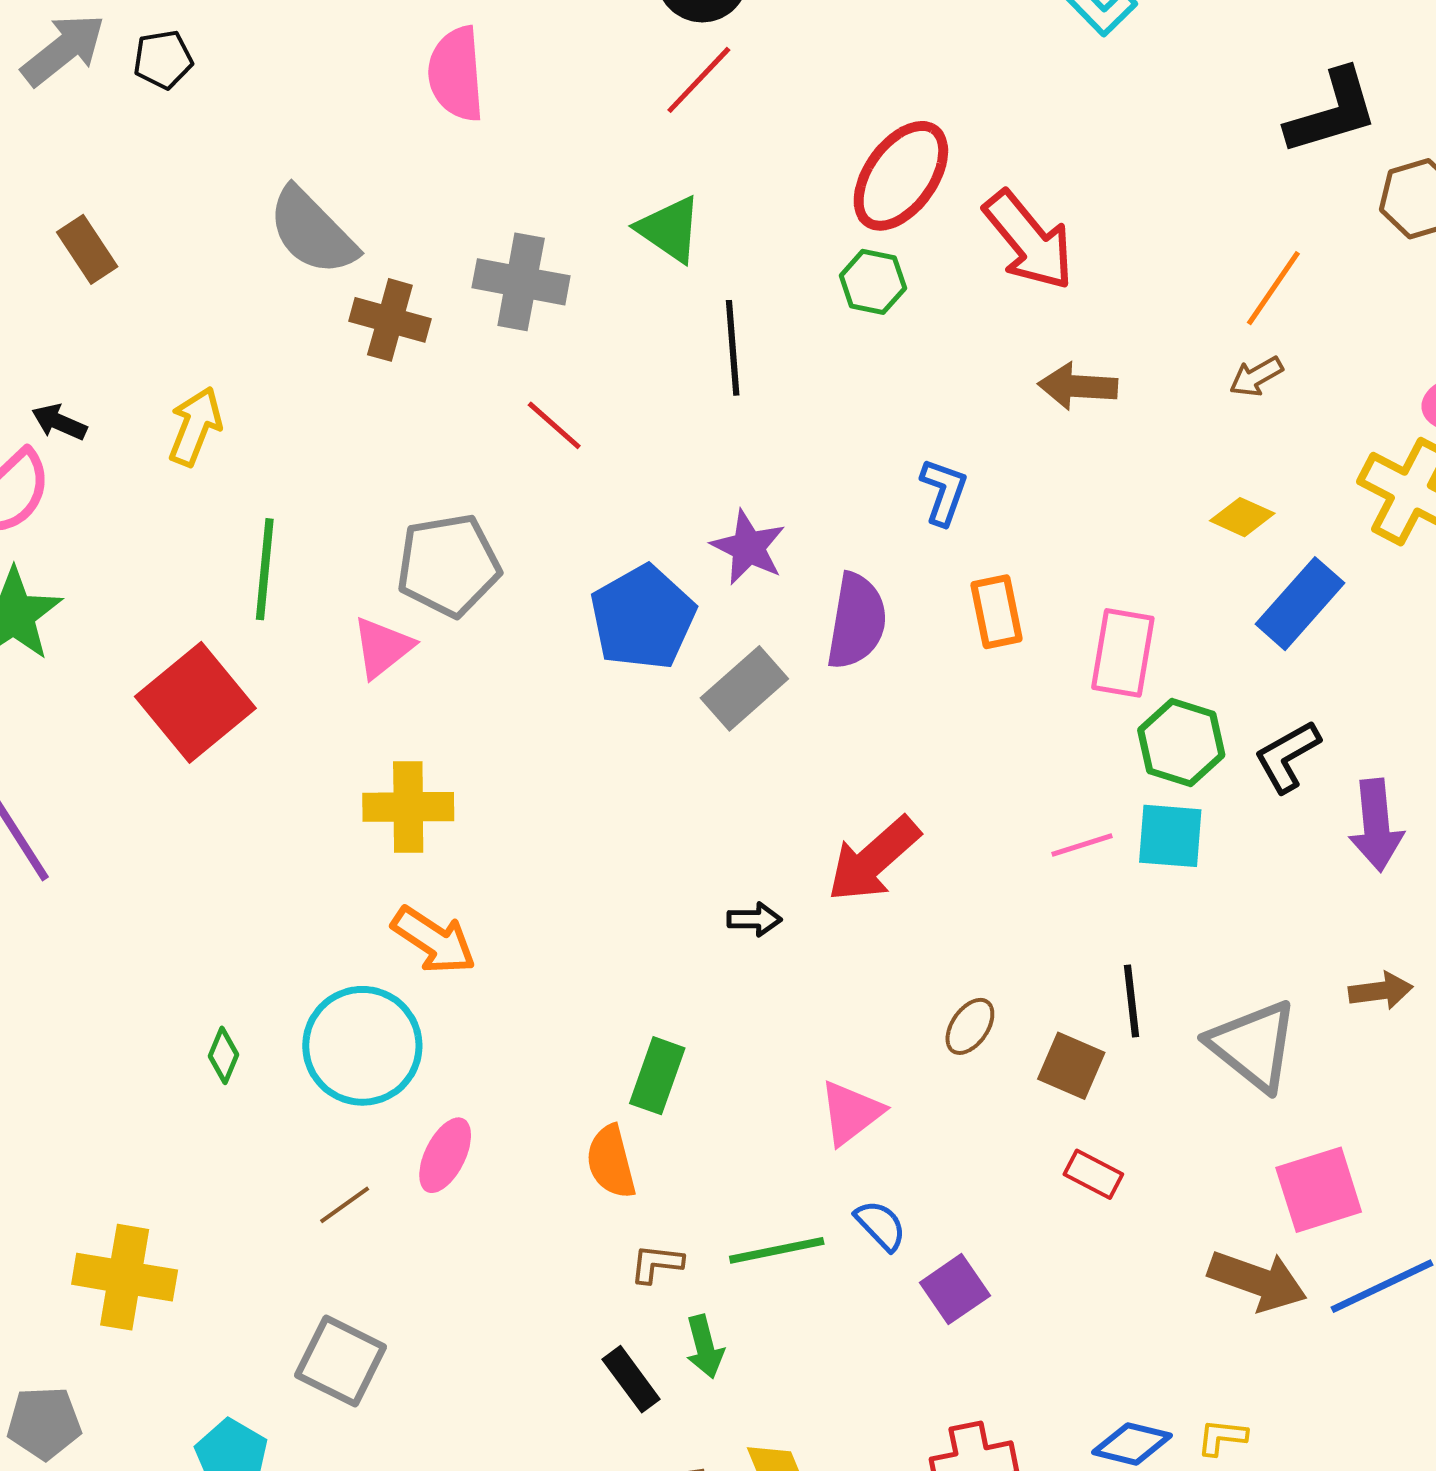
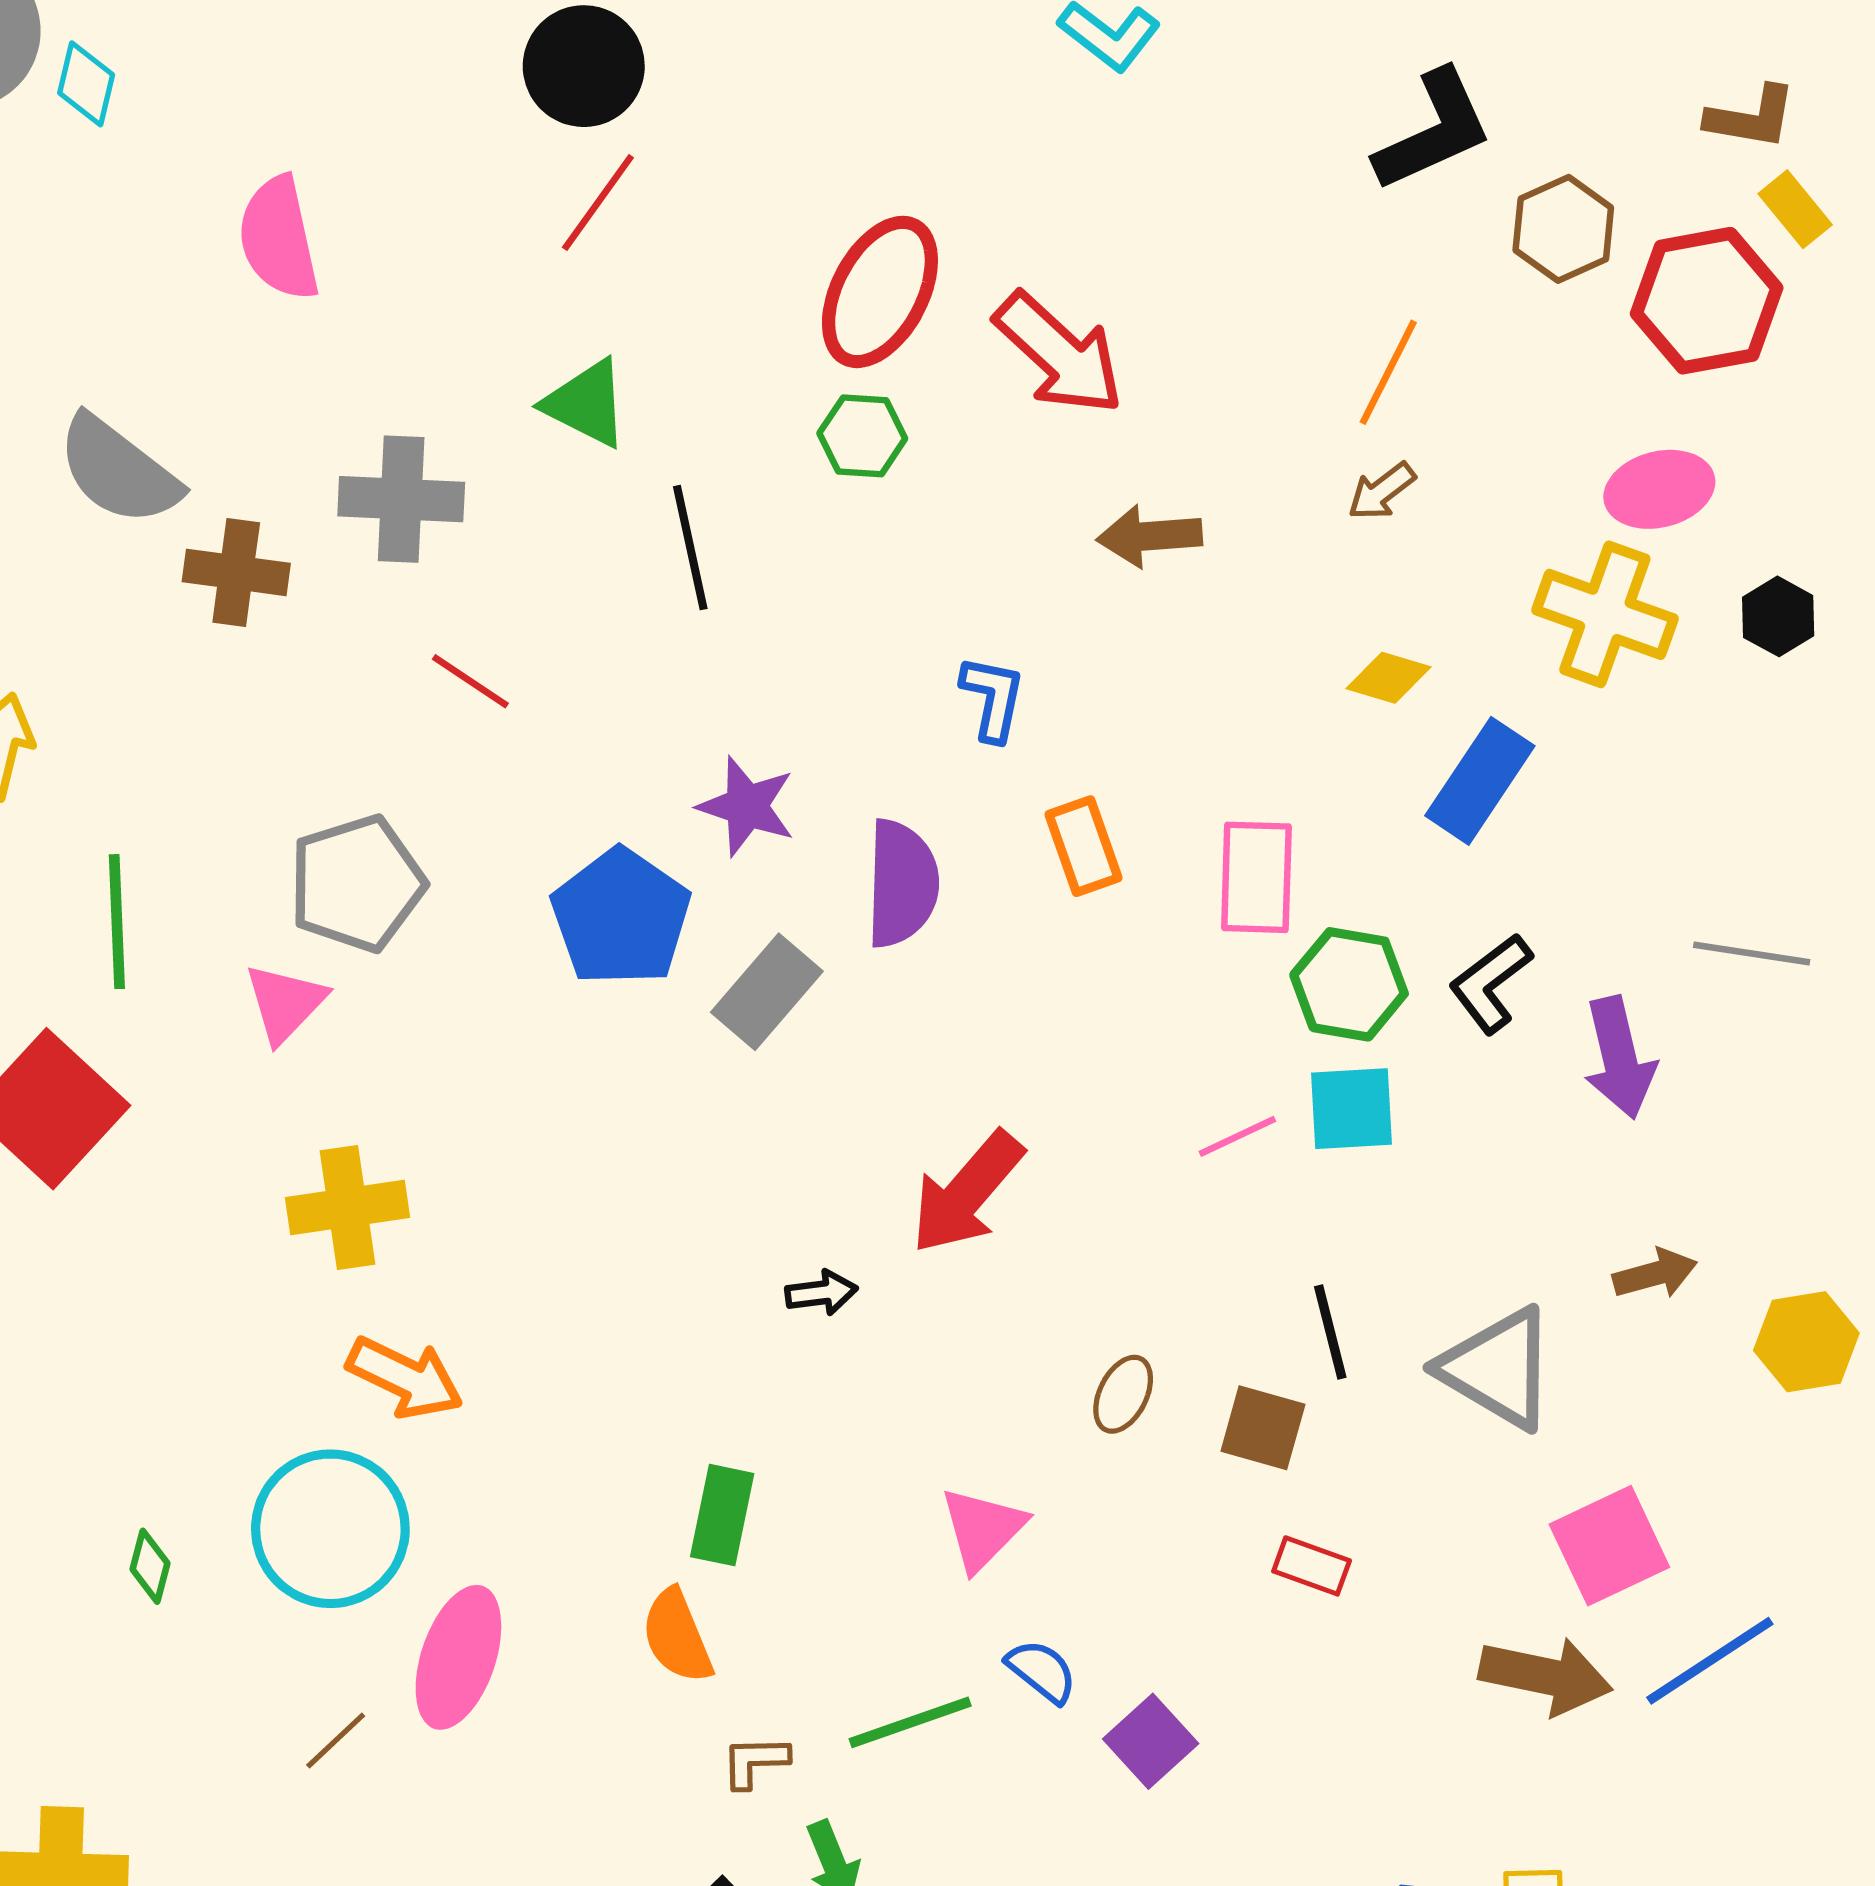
pink ellipse: (445, 1155) -> (458, 1657), size x1.4

